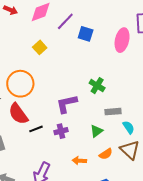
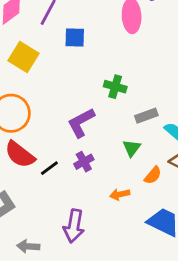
blue square: (86, 34) -> (75, 37), moved
yellow square: (40, 47) -> (23, 57), size x1.5

